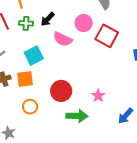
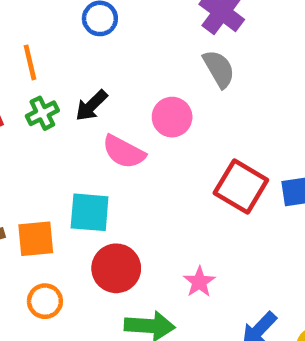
green cross: (26, 23) -> (42, 113), turned -32
red square: (107, 36) -> (241, 187), moved
cyan square: (34, 56) -> (90, 212), moved, turned 30

